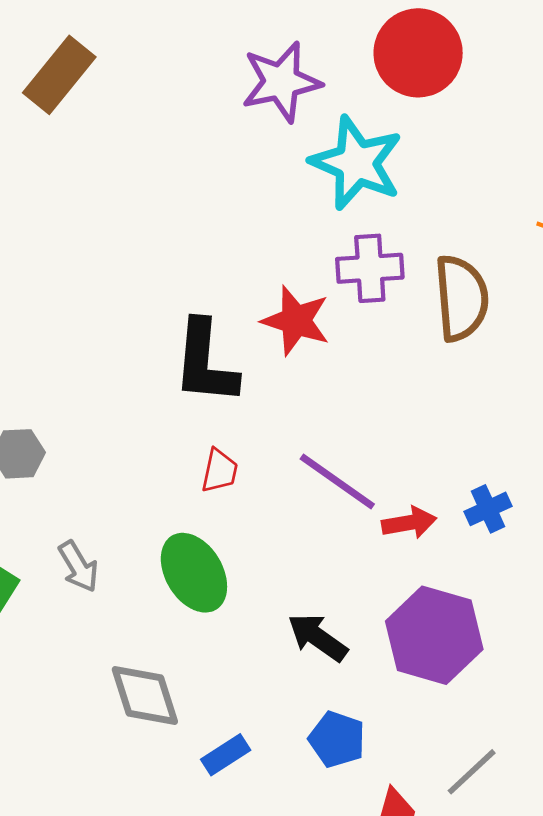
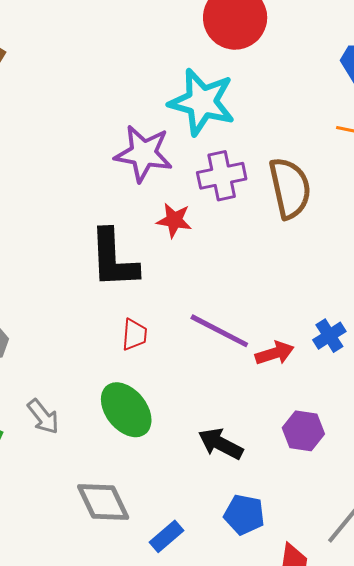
purple star: (281, 82) -> (143, 154), moved, turned 30
red star: (296, 321) -> (174, 220), size x0.7
purple hexagon: (434, 635) -> (303, 431), size x0.6

